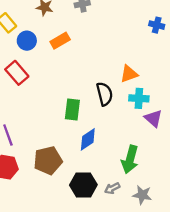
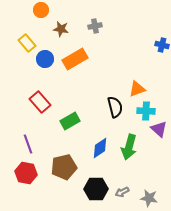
orange rectangle: (60, 41) -> (75, 59), size x1.4
red rectangle: (17, 73) -> (40, 102), moved
green rectangle: (72, 109) -> (70, 121), moved, turned 54
green arrow: (130, 159) -> (129, 147), moved

